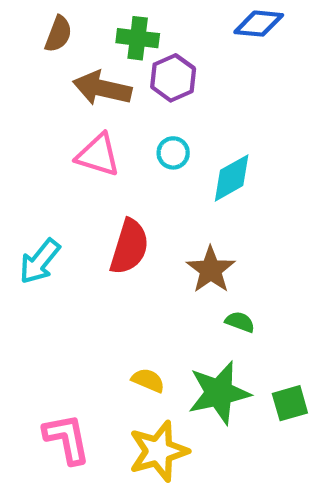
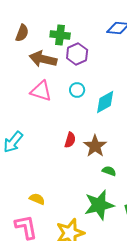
red semicircle: (129, 247) -> (70, 140), moved, size x0.6
yellow semicircle: (148, 380) -> (37, 199), moved

